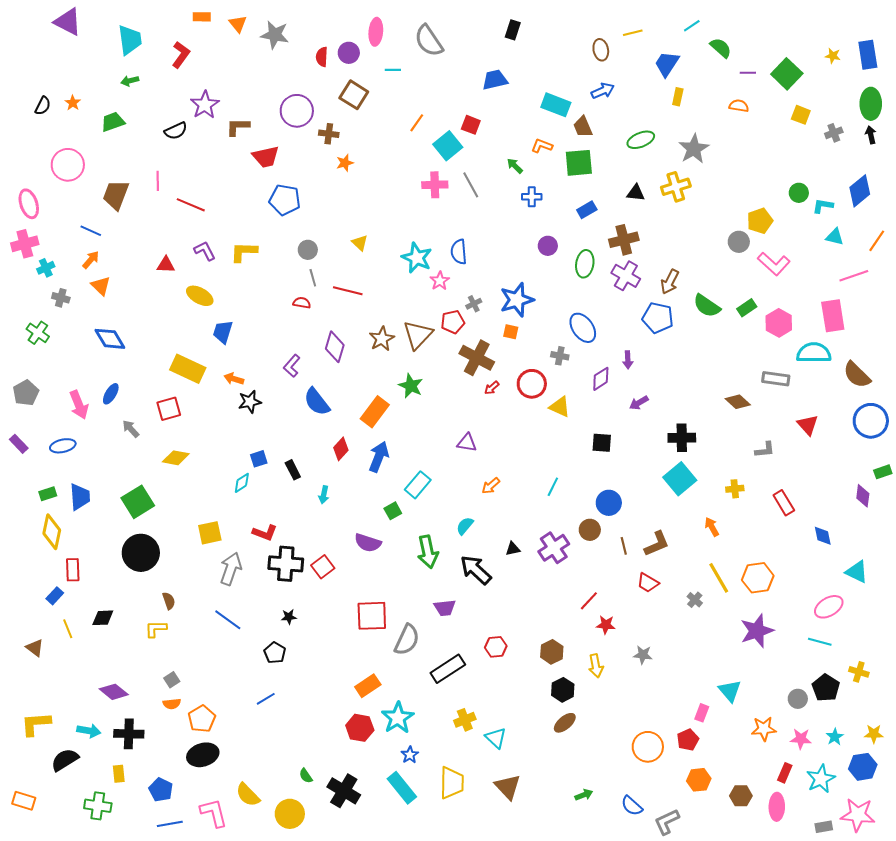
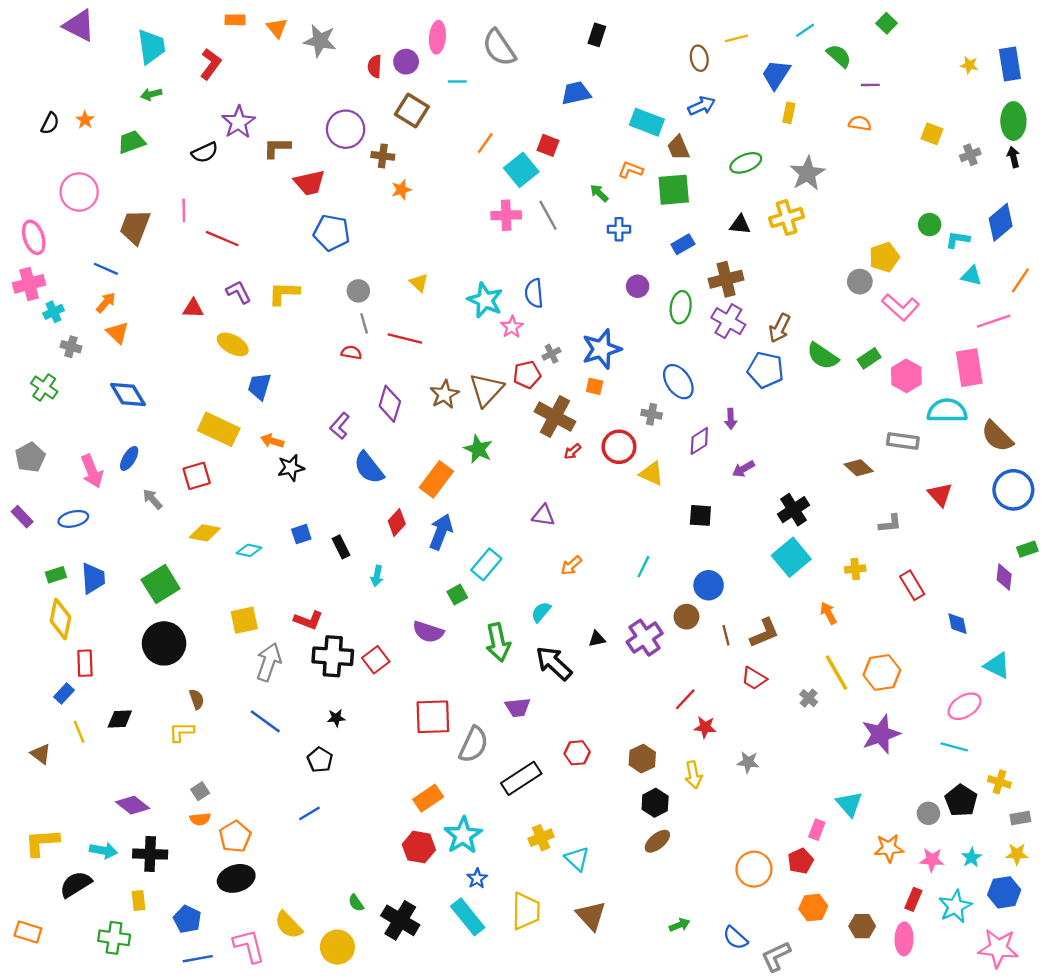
green square: (787, 74) -> (887, 23), moved, size x0.6
black cross: (682, 438) -> (794, 510), turned -32
cyan diamond: (242, 483) -> (249, 550), moved, turned 45
gray rectangle: (824, 827) -> (1020, 818), moved

